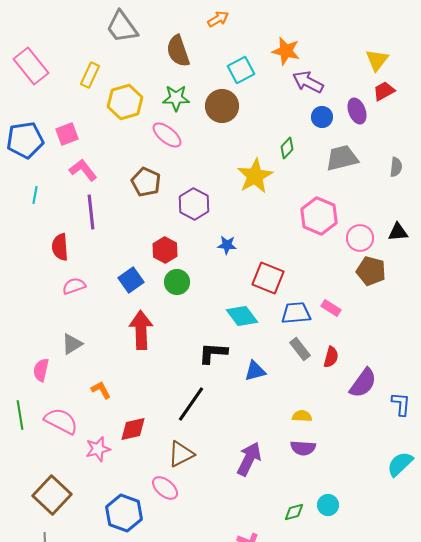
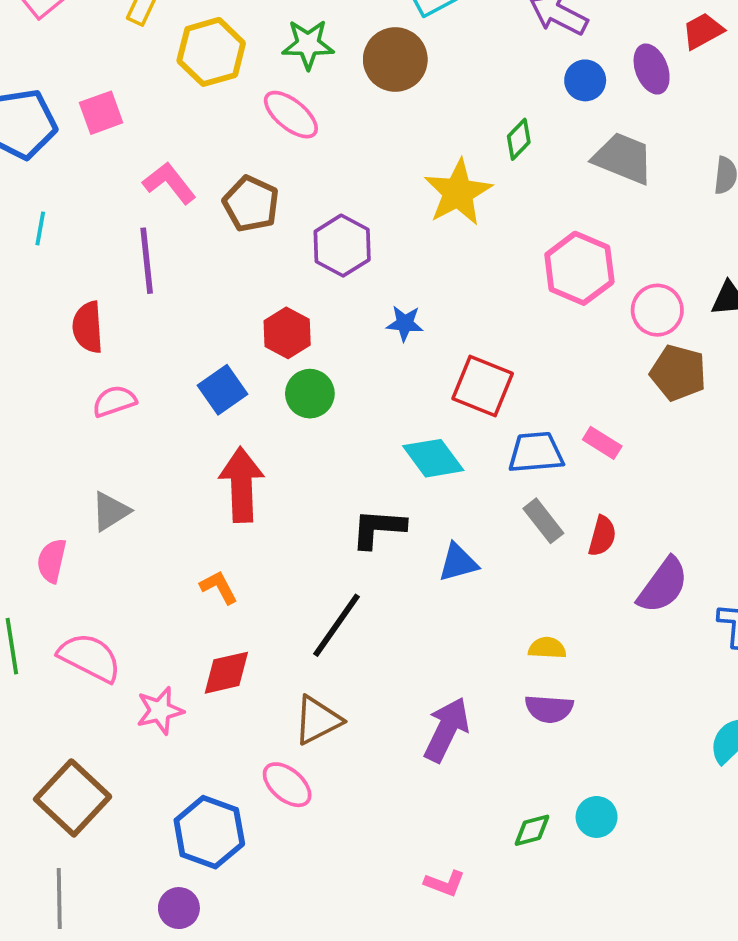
gray trapezoid: (342, 158) -> (623, 158), turned 36
pink L-shape: (83, 170) -> (169, 183), moved
orange L-shape: (101, 390) -> (219, 587), moved

